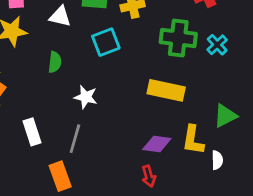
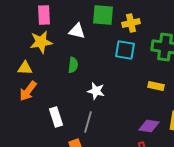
cyan square: (106, 42) -> (125, 50), moved, turned 30
yellow rectangle: (166, 90) -> (156, 86), size x0.6

